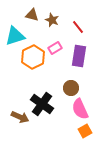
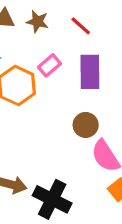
black cross: (42, 104) -> (52, 199), moved

